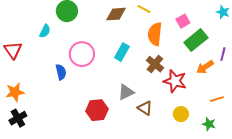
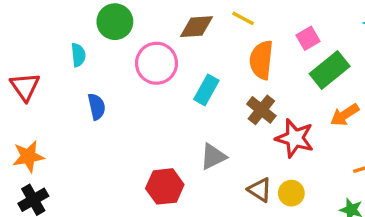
cyan semicircle: (45, 31) -> (78, 55), turned -32
pink circle: (82, 54) -> (156, 63), moved
blue semicircle: (61, 72) -> (97, 107), moved
brown triangle: (145, 108) -> (260, 190), moved
yellow circle: (181, 114) -> (291, 193), moved

